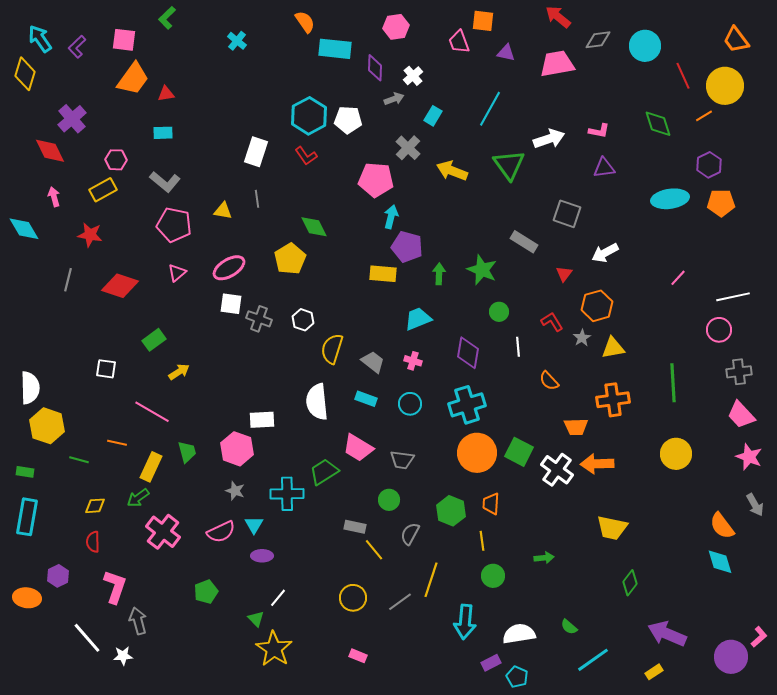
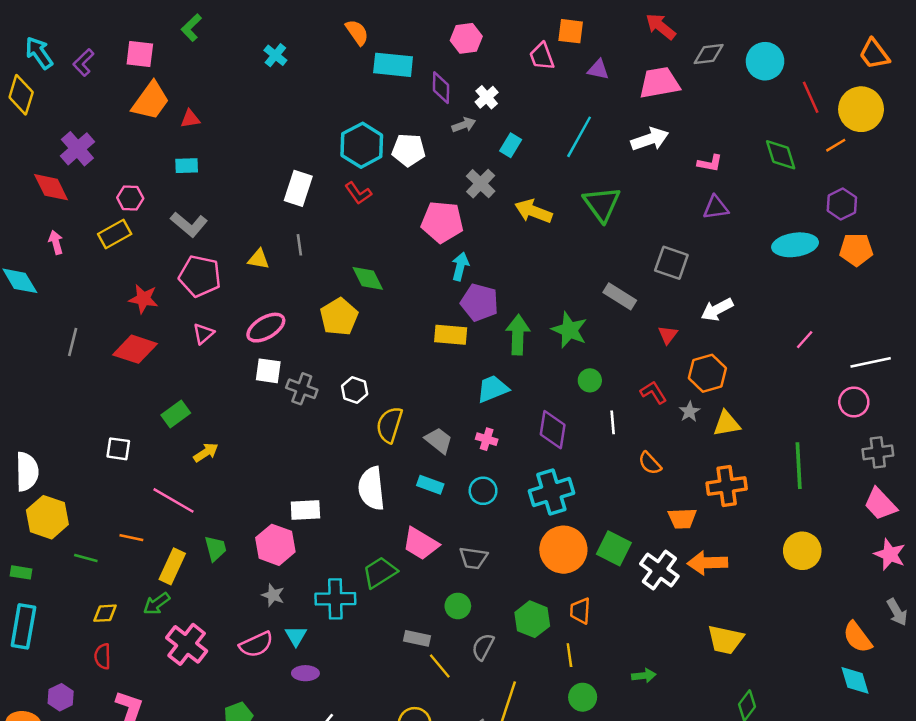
white arrow: (549, 139) -> (650, 139), moved
red star: (90, 235) -> (143, 299), moved
green arrow: (439, 274) -> (518, 335), size x1.5

